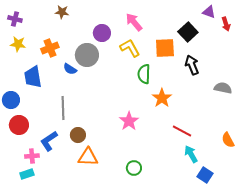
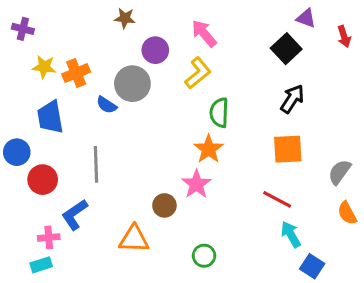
brown star: (62, 12) -> (125, 18), moved
purple triangle: (209, 12) -> (306, 18), moved
yellow star: (18, 44) -> (44, 67), moved
yellow L-shape: (130, 48) -> (198, 73), turned 80
orange square: (165, 48) -> (288, 149), moved
black arrow: (192, 65) -> (292, 99), turned 54
gray semicircle: (223, 88) -> (340, 172), moved, turned -66
orange star: (162, 98) -> (209, 149), moved
red circle: (19, 125) -> (43, 180), moved
brown circle: (78, 135) -> (164, 205), moved

